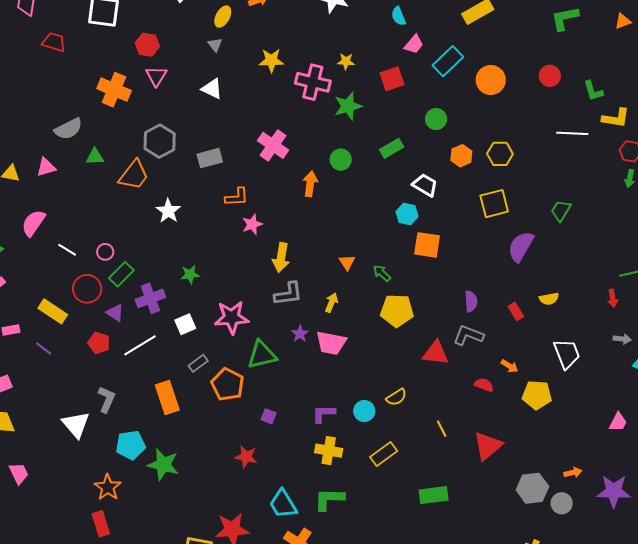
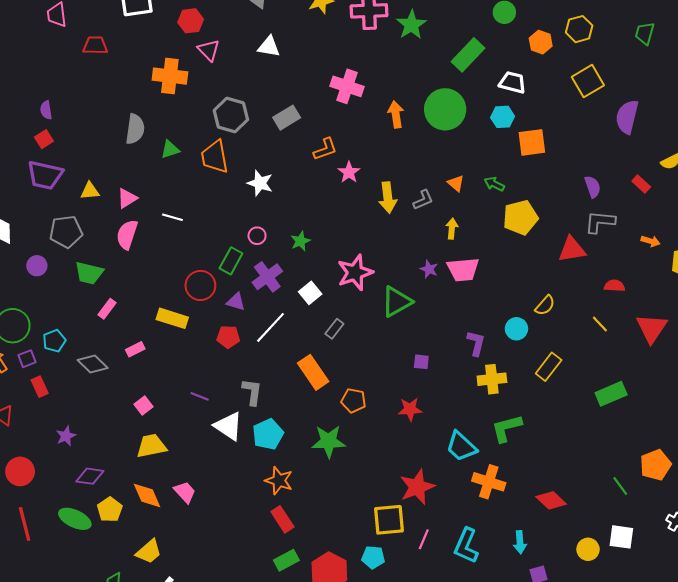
gray semicircle: (68, 129) -> (135, 129), turned -40
green rectangle: (392, 148) -> (468, 55), size x1.4
green circle: (341, 160) -> (445, 109), moved, size x1.8
pink triangle: (46, 167) -> (127, 198), moved
orange trapezoid: (134, 175) -> (215, 157), turned 148
green trapezoid: (561, 211) -> (645, 33), moved
white line: (67, 250) -> (172, 217), moved
pink circle: (105, 252) -> (257, 236), moved
gray L-shape: (288, 294) -> (423, 200), moved, size x0.7
purple line: (44, 349) -> (200, 396), moved
orange pentagon: (228, 384) -> (353, 400), moved, size x0.7
red semicircle: (484, 385) -> (614, 286), moved
purple L-shape: (324, 414) -> (476, 343), turned 120
cyan pentagon: (131, 445) -> (268, 434), moved

